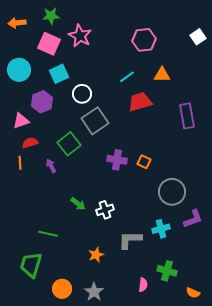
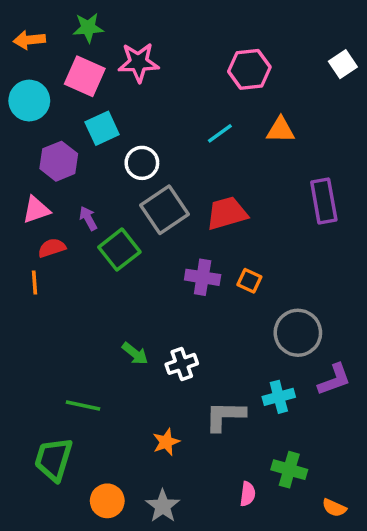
pink star: (80, 36) -> (138, 62), turned -30
cyan circle: (19, 70) -> (29, 101), moved
purple hexagon: (42, 102) -> (59, 161), moved
red trapezoid: (140, 102) -> (227, 213), moved
purple arrow: (51, 166) -> (88, 218), moved

